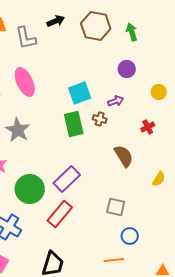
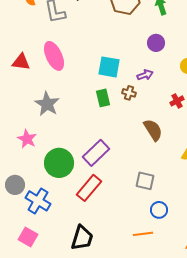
cyan square: (80, 93) -> (109, 67), turned 30
green rectangle: (74, 124) -> (103, 98), size x0.7

